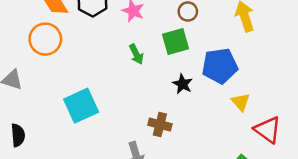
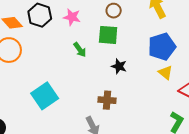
green square: (175, 41) -> (108, 35), turned 30
blue pentagon: (220, 66) -> (162, 47), moved

